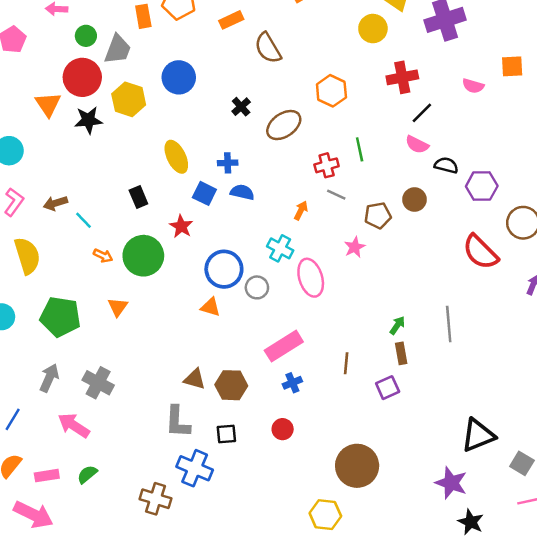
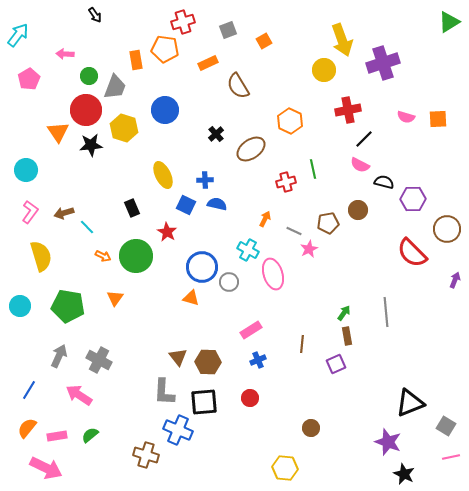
orange square: (512, 66) -> (438, 119), moved
gray line: (336, 195) -> (294, 231), moved
pink rectangle: (284, 346) -> (251, 330), size x0.7
brown triangle: (195, 379) -> (178, 357), turned 36
black square: (226, 434) -> (204, 402), size x1.6
brown circle: (357, 466) -> (311, 428), size x0.5

